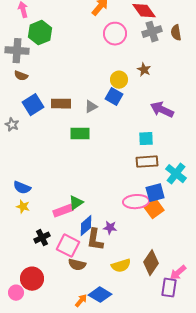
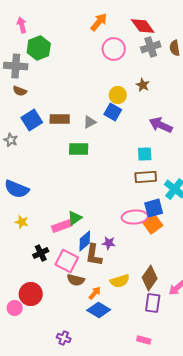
blue semicircle: (22, 188) -> (17, 189), moved, size x1.4
purple rectangle: (169, 288) -> (153, 303), moved
orange arrow: (81, 301) -> (95, 293), moved

